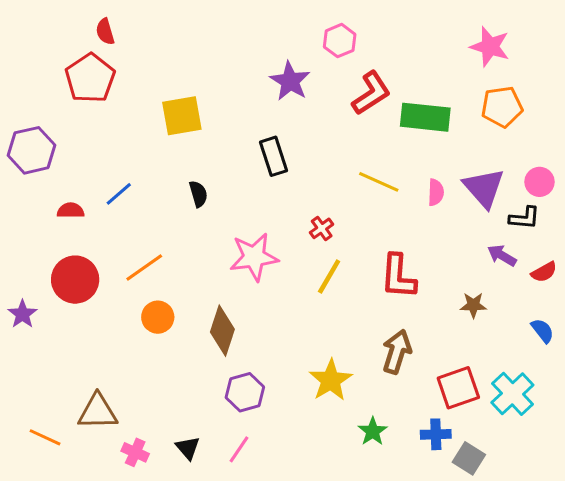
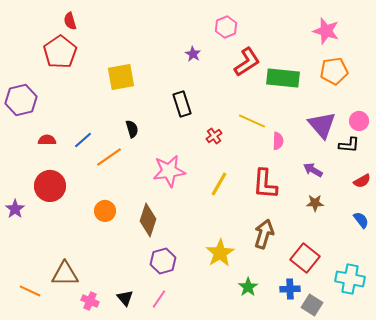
purple star: (290, 81) -> (193, 54), size x0.6
pink semicircle: (436, 192) -> (278, 141), moved
blue line: (119, 194) -> (83, 140), moved
red cross: (322, 228) -> (214, 136), moved
purple arrow: (502, 255) -> (313, 170), moved
orange line: (144, 268) -> (109, 157), moved
red square: (458, 388) -> (305, 258), turned -32
cyan cross: (512, 394) -> (350, 279), moved, turned -36

